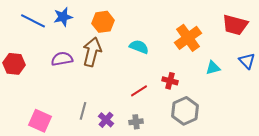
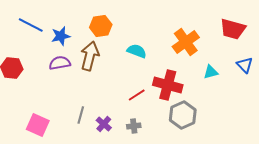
blue star: (63, 17) -> (61, 36), moved
red cross: (170, 81) -> (168, 85), size x1.8

